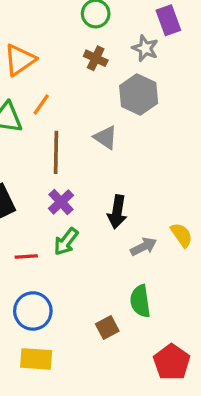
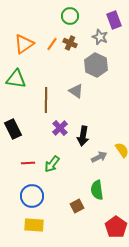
orange line: (41, 104) -> (52, 44), moved
purple cross: (61, 202) -> (60, 128), moved
green arrow: (66, 242) -> (52, 164), moved

